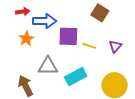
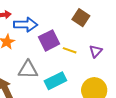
purple square: (68, 36) -> (49, 40), turned -30

